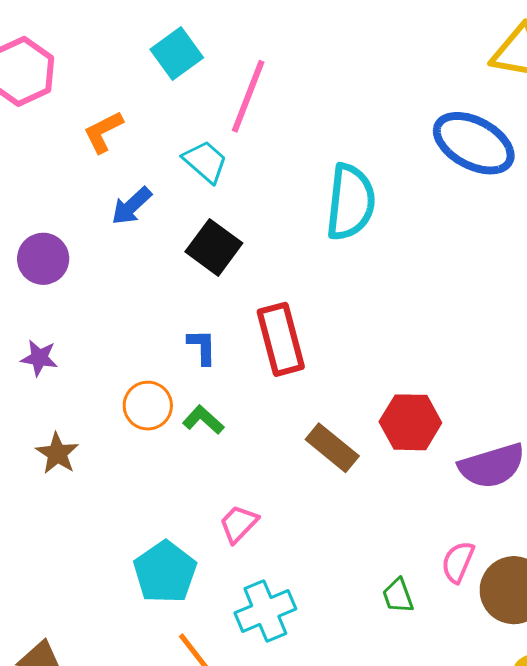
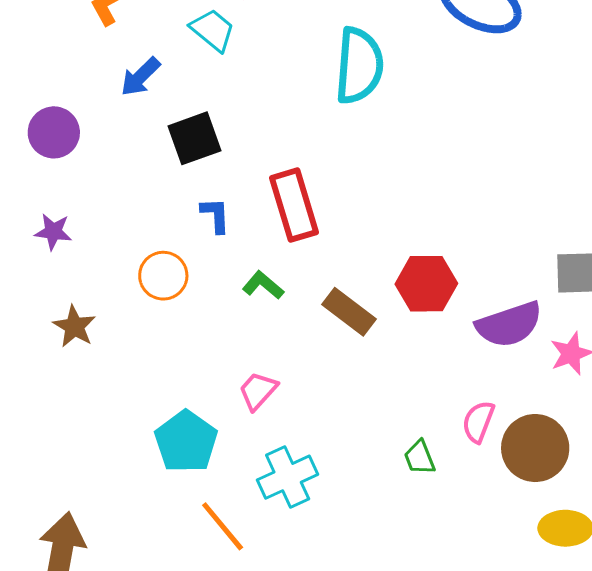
black square: (214, 247) -> (194, 138), moved, turned 36
green L-shape: (203, 420) -> (263, 285), moved

